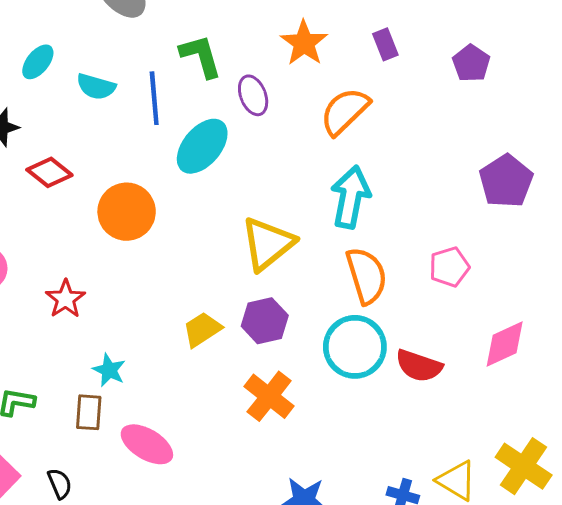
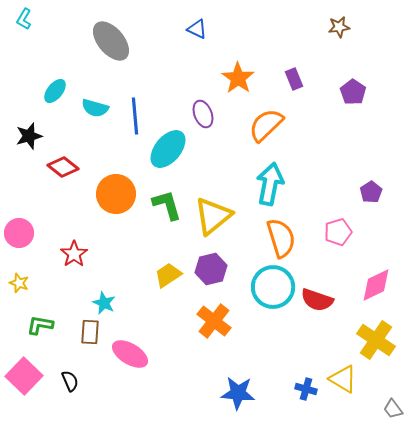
green L-shape: (201, 56) -> (167, 205), moved
purple pentagon: (506, 181) -> (371, 192), moved, size x0.6
yellow cross: (524, 466) -> (376, 340), moved

